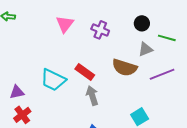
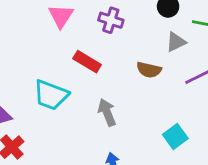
brown semicircle: (125, 68) -> (149, 70), size x0.7
red rectangle: (85, 72) -> (87, 62), moved

